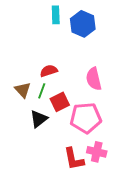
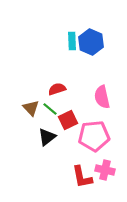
cyan rectangle: (56, 15) -> (72, 41), moved
green line: (42, 91) -> (50, 109), turned -70

